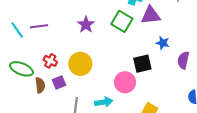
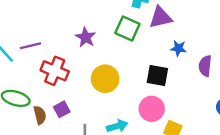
red cross: (50, 61) -> (55, 71), moved, size x1.6
yellow circle: (80, 64) -> (105, 79), moved
black square: (142, 64) -> (157, 76), turned 30
pink circle: (125, 82) -> (152, 109), moved

